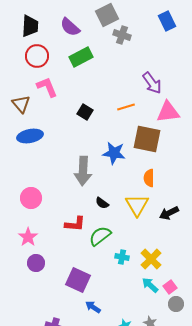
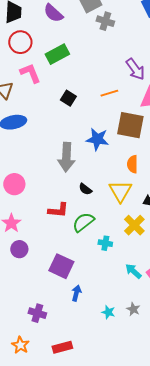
green rectangle: (81, 57) -> (57, 54), moved
yellow cross: (151, 259) -> (134, 225), moved
blue arrow: (93, 307) -> (76, 293), turned 70

